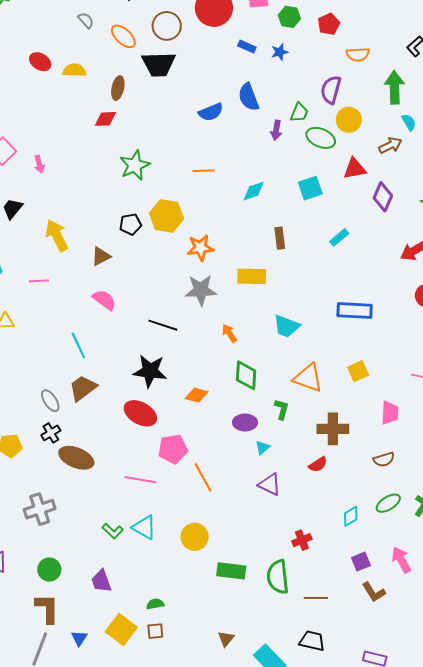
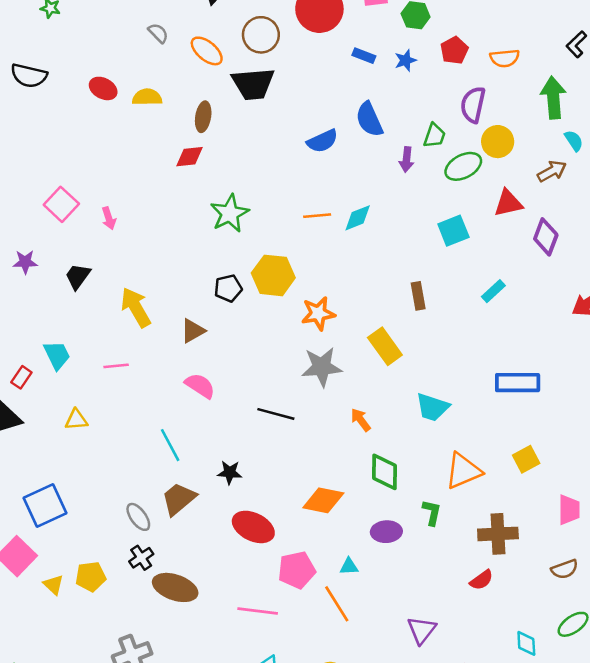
red pentagon: (329, 24) -> (454, 50), moved
green ellipse: (321, 138) -> (463, 166), turned -48
cyan diamond: (254, 191) -> (358, 218), moved
yellow rectangle: (252, 276) -> (385, 346), turned 56
black star: (150, 371) -> (230, 472), moved, size x0.6
orange triangle: (308, 378) -> (463, 471), turned -40
orange diamond: (197, 395) -> (323, 500), size x1.4
cyan triangle: (262, 447) -> (349, 566), moved, turned 42
purple triangle: (270, 484) -> (422, 630), moved, turned 45
cyan diamond: (351, 516) -> (526, 643), turned -60

